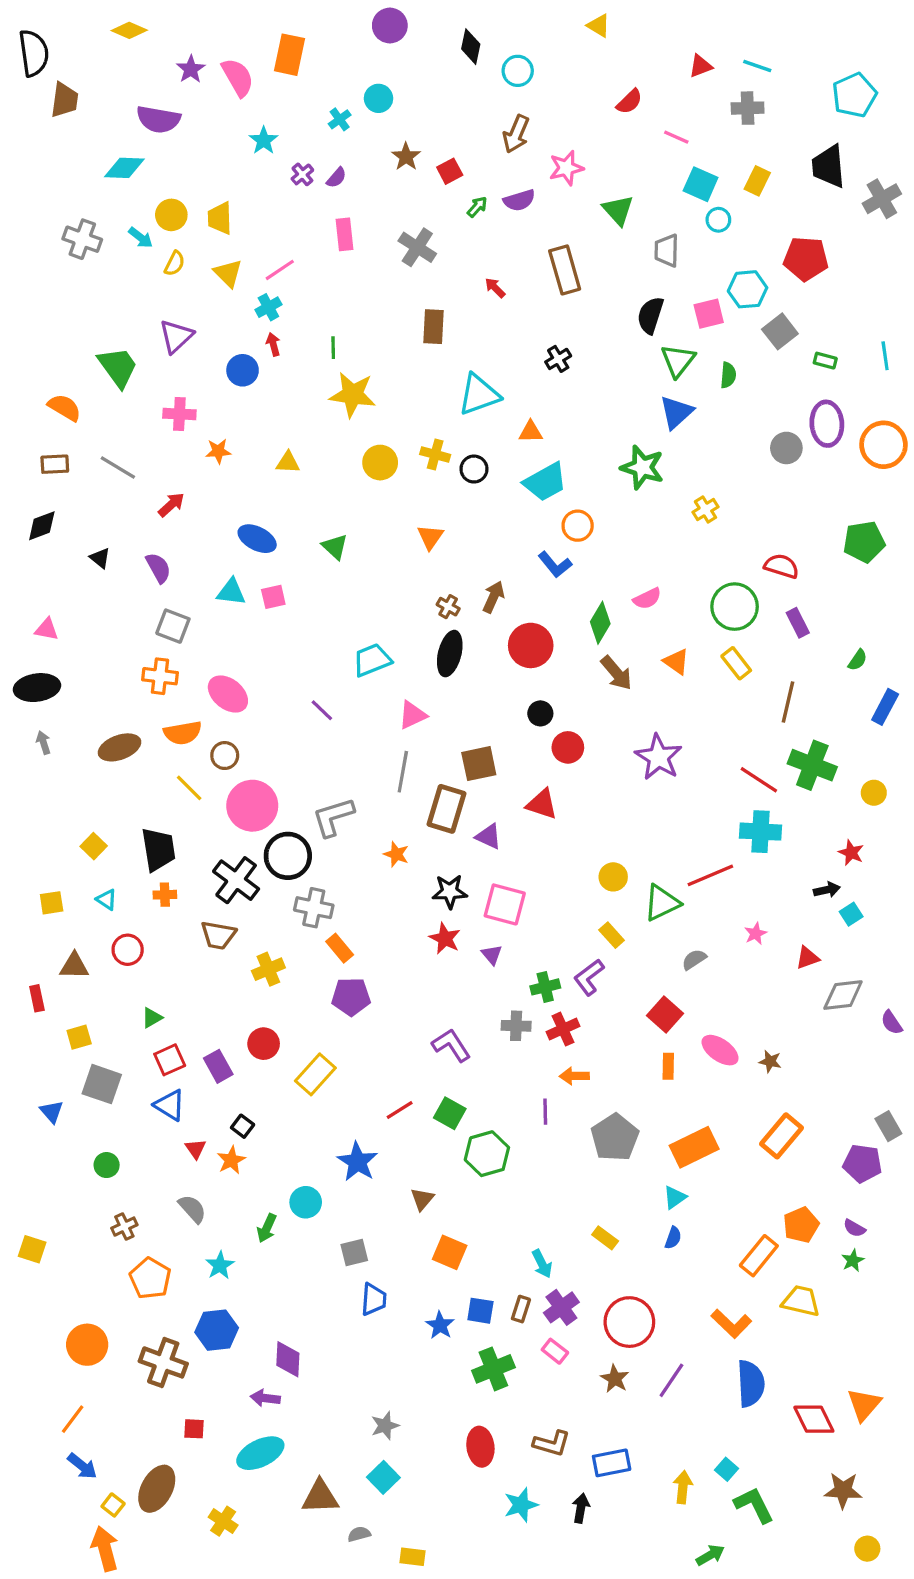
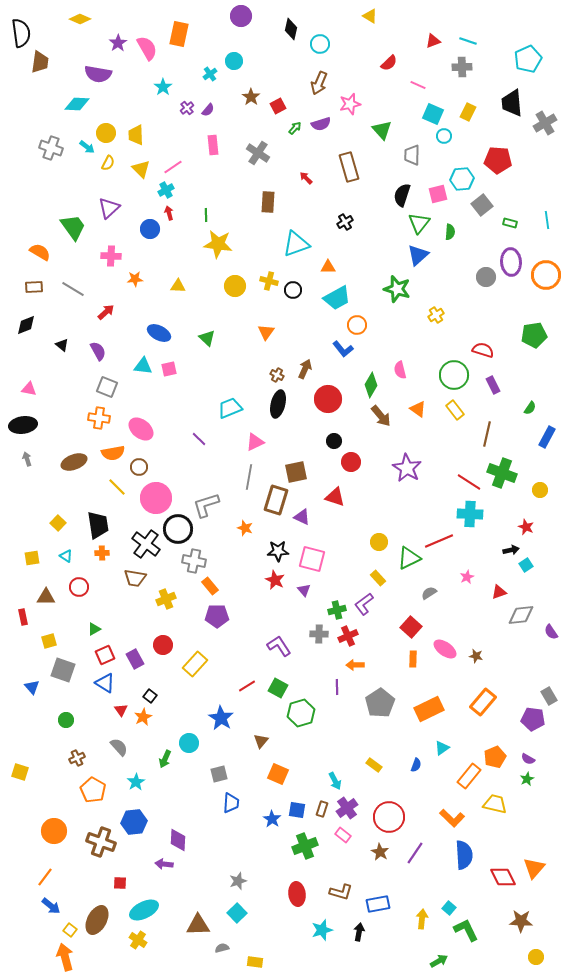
pink semicircle: (647, 599) -> (400, 370), turned 102
cyan triangle: (675, 1197) -> (442, 748), moved
cyan ellipse: (260, 1453) -> (144, 910), moved

